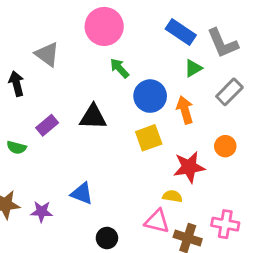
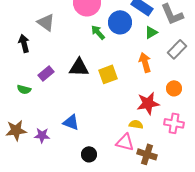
blue circle: (150, 96) -> (120, 22), moved
yellow square: (149, 138) -> (108, 74), moved
pink cross: (225, 224) -> (174, 123), moved

